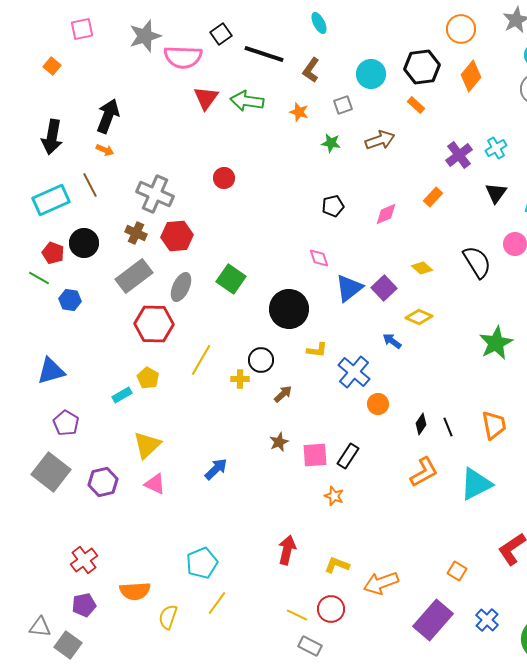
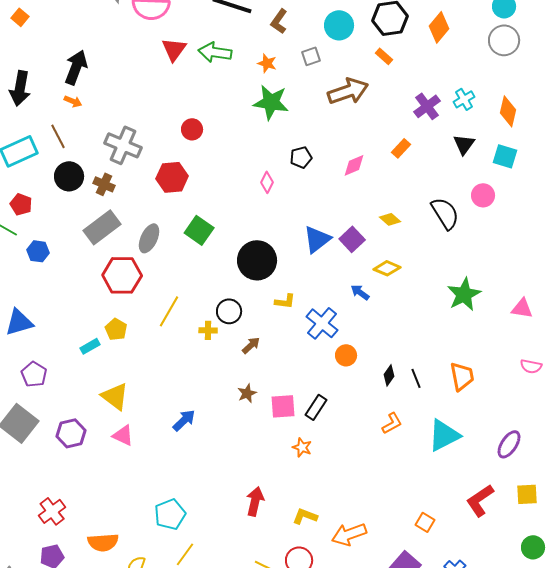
brown arrow: (380, 140) -> (348, 91), size x1.4
green star: (331, 143) -> (271, 102), moved, size x1.8
red hexagon: (177, 236) -> (172, 177), moved
black circle: (84, 243) -> (69, 176), moved
pink diamond: (319, 258) -> (267, 182), moved, turned 45
yellow triangle: (147, 445) -> (115, 396), turned -40
orange L-shape: (424, 472) -> (392, 423), size x0.7

